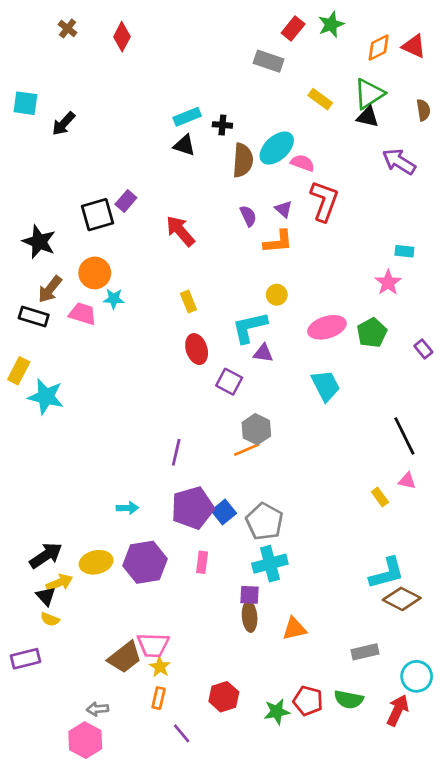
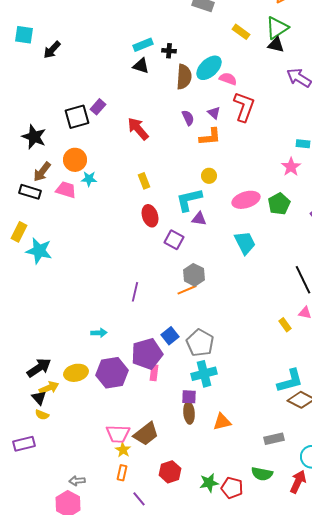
purple pentagon: (193, 508) -> (147, 354), moved
brown trapezoid: (125, 657) -> (146, 434), moved
red pentagon: (308, 701) -> (232, 488), moved

